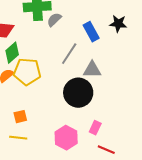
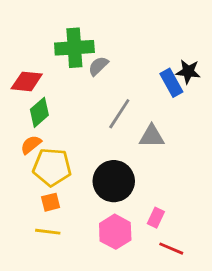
blue rectangle: (91, 32) -> (171, 83), moved
yellow pentagon: (27, 72) -> (52, 167), moved
black circle: (78, 93) -> (114, 181), moved

